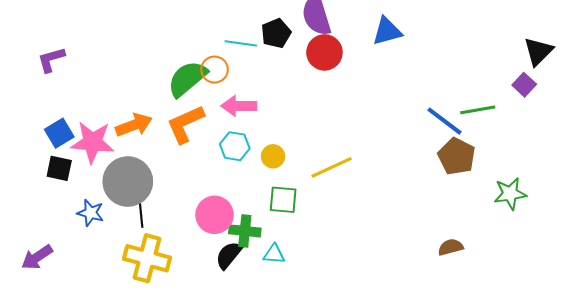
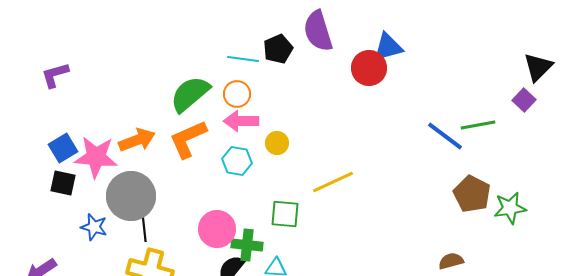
red circle: (324, 52) -> (369, 68), moved
orange circle: (215, 70) -> (237, 94), moved
yellow circle: (273, 156) -> (277, 143), moved
brown pentagon: (457, 156) -> (472, 194), moved

